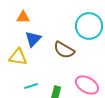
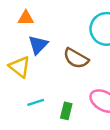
yellow triangle: (18, 57) -> (20, 67), turned 30

